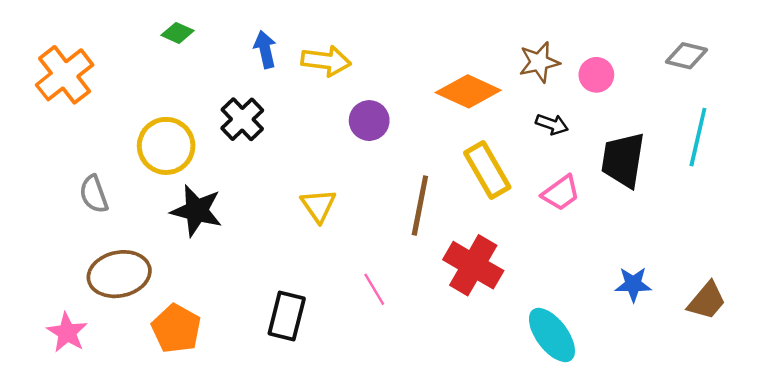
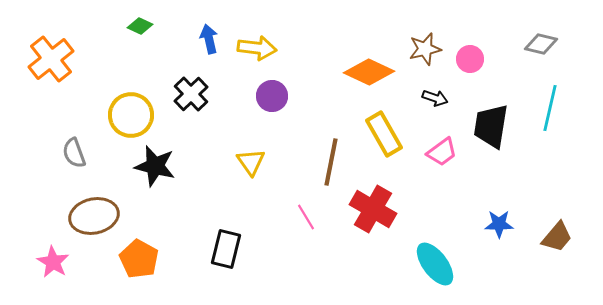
purple circle: (369, 121) -> (272, 96), moved
pink line: (374, 289) -> (306, 217), moved

